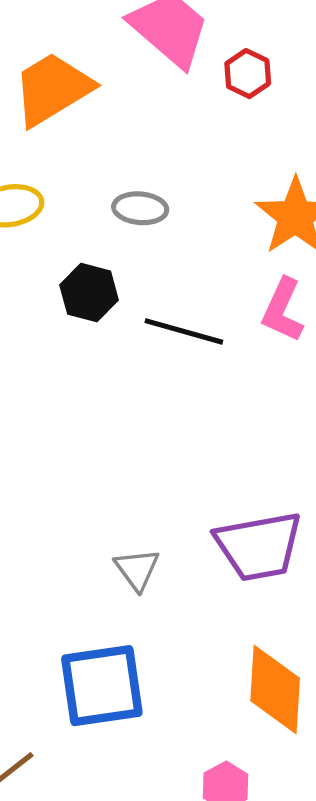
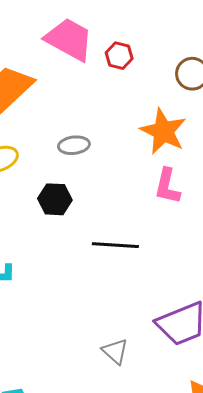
black line: (184, 331) -> (115, 245), moved

